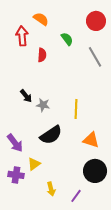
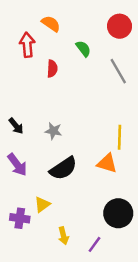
black arrow: (26, 96) -> (16, 126), moved
yellow line: (76, 109) -> (120, 137), moved
orange triangle: (91, 140) -> (107, 163), moved
purple arrow: (15, 143) -> (17, 165), moved

